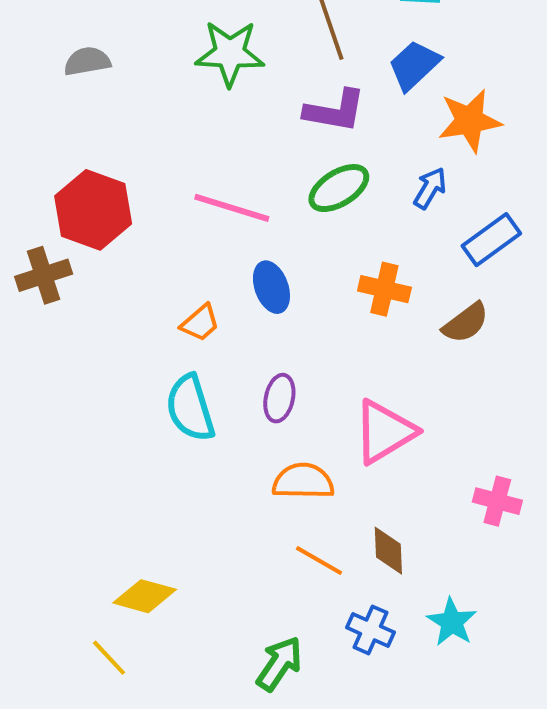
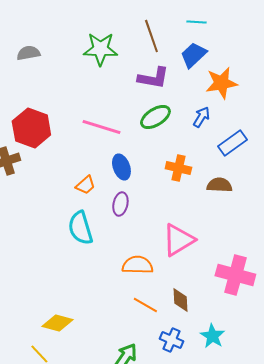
brown semicircle: (466, 323) -> (219, 185), turned -140
purple ellipse: (279, 398) -> (120, 204), moved
pink cross: (497, 501) -> (235, 275), size x1.6

